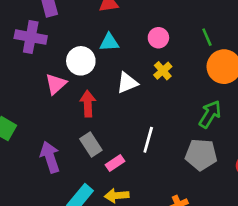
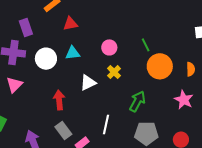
white circle: (81, 61) -> (46, 59), moved
pink triangle: (56, 84) -> (14, 85), moved
green arrow: (210, 114) -> (137, 101), moved

